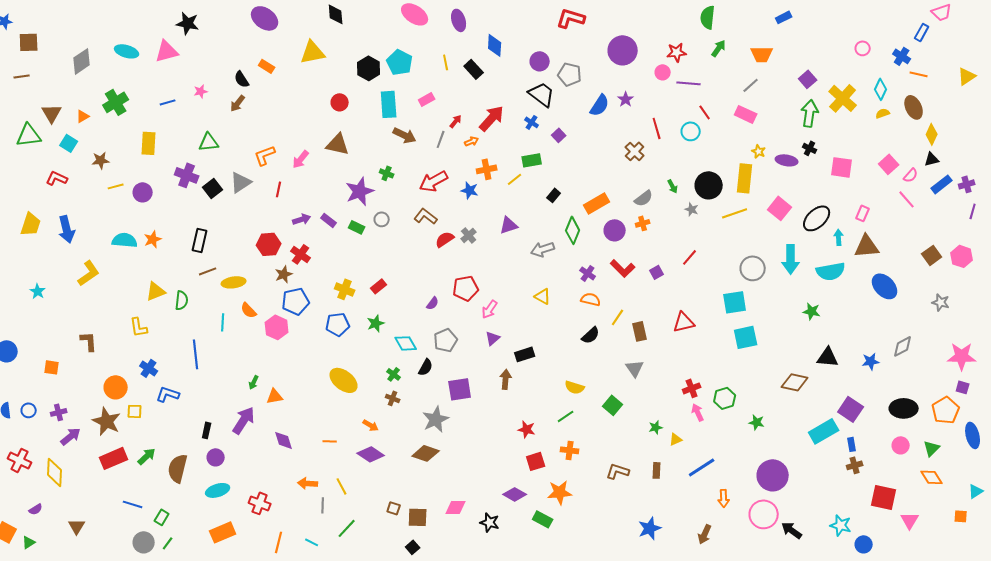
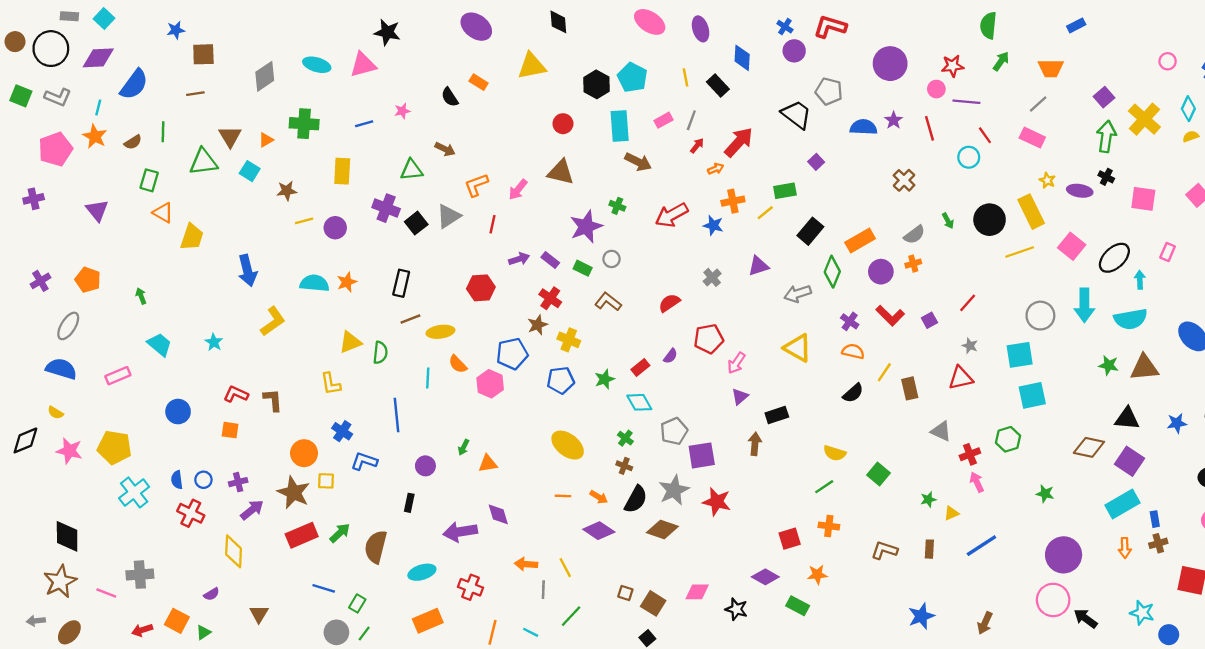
purple circle: (540, 61) -> (794, 51), moved
green cross: (116, 102) -> (304, 124), turned 35
brown arrow: (238, 103) -> (445, 149), moved, turned -102
blue semicircle: (600, 105) -> (864, 127), turned -120
blue cross: (532, 122) -> (785, 27), moved
red line: (657, 128) -> (929, 128), moved
gray line: (441, 139) -> (691, 120), moved
red L-shape: (57, 178) -> (236, 394), moved
yellow rectangle: (745, 178) -> (1031, 212), turned -32
black rectangle: (554, 195) -> (810, 231), size x1.6
gray star: (692, 209) -> (970, 346), moved
brown L-shape: (426, 216) -> (608, 302), moved
yellow trapezoid: (31, 224) -> (192, 237), moved
red semicircle: (445, 239) -> (669, 303), moved
brown triangle: (867, 246) -> (1144, 368), moved
red cross: (301, 254) -> (550, 298), moved
brown star: (284, 274) -> (538, 325), moved
red rectangle: (379, 286) -> (640, 368), moved
yellow triangle: (543, 296) -> (798, 348), size x1.5
gray pentagon: (446, 340) -> (674, 431), moved
black semicircle: (426, 367) -> (636, 499), moved, size x1.4
gray triangle: (635, 368) -> (941, 431), moved, turned -30
green hexagon: (725, 398) -> (1008, 439), moved
purple square: (851, 409) -> (1129, 461), moved
purple arrow: (244, 420) -> (460, 532), moved, turned -132
red star: (527, 429) -> (717, 502), moved, size x1.4
orange line: (330, 441) -> (563, 496), moved
purple circle: (216, 457) -> (425, 466), moved
red cross: (20, 460) -> (191, 513), moved
orange star: (560, 492) -> (817, 575), size x0.7
orange arrow: (724, 498) -> (1125, 548), moved
brown square: (418, 517) -> (653, 603), turned 30

